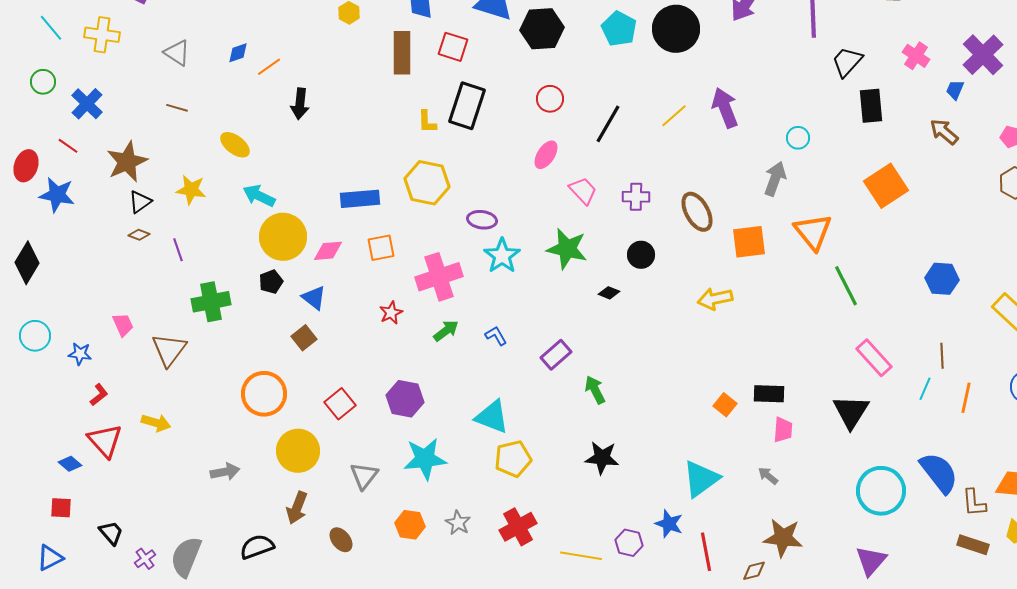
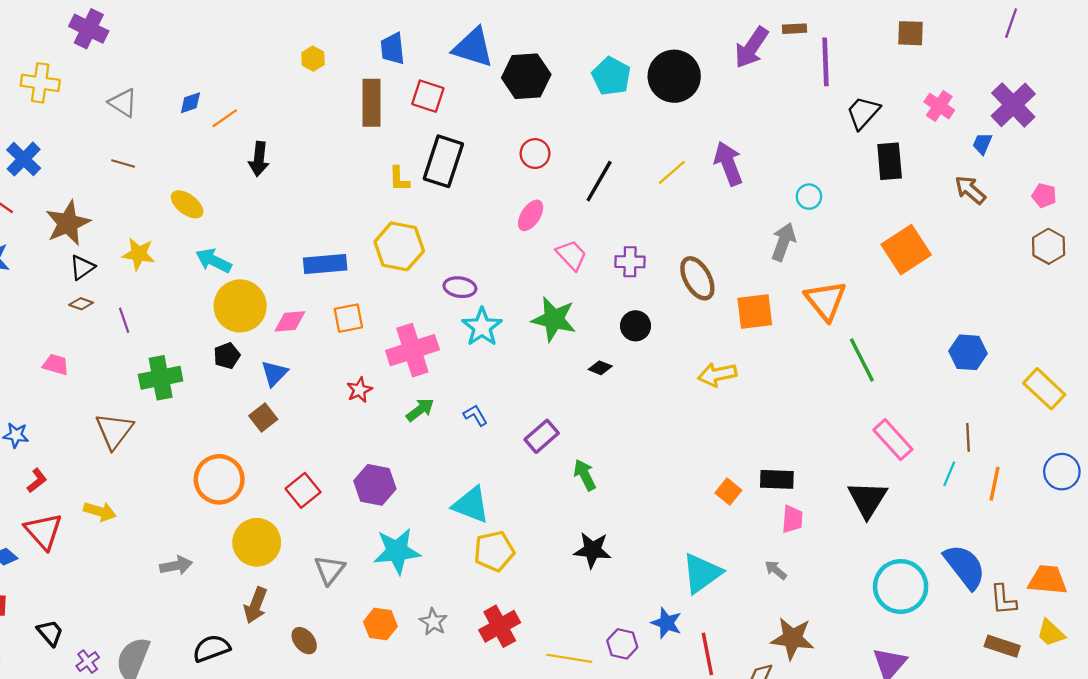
blue triangle: (314, 298) -> (274, 373), turned 36
pink trapezoid: (123, 325) -> (56, 364), moved, turned -50

